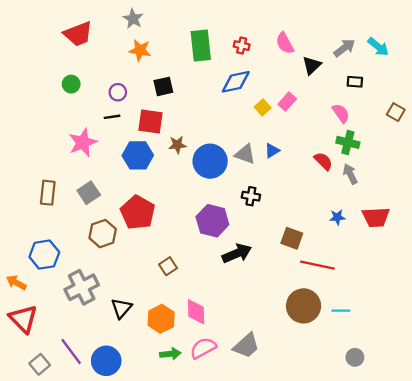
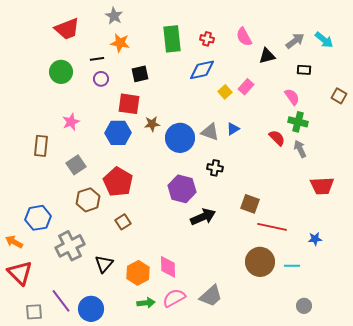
black triangle: (312, 65) -> (267, 56), turned 30
green circle: (71, 84) -> (61, 72), size x1.5
black line: (112, 117) -> (97, 59), moved
pink star: (83, 142) -> (71, 122), size x0.7
brown rectangle: (48, 193) -> (41, 146), moved
blue star: (337, 217) -> (315, 239), moved
brown square: (168, 266) -> (123, 222), moved
gray square: (40, 364) -> (34, 312), turned 36

